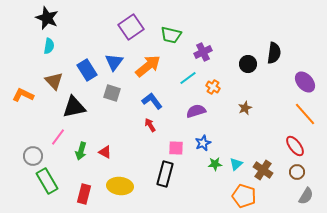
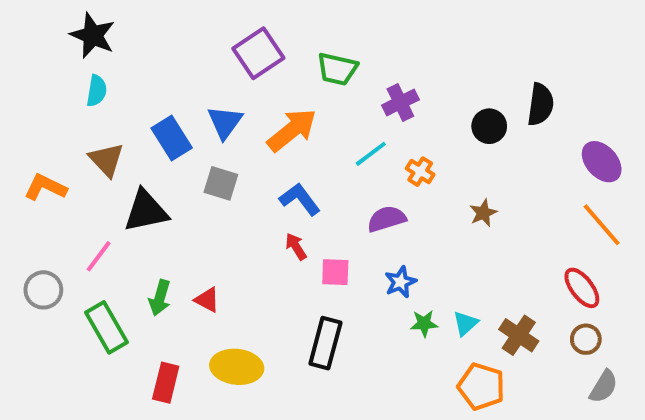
pink line: (58, 137) -> (99, 256), moved
pink square: (176, 148) -> (335, 272), moved
gray circle: (33, 156) -> (43, 290), moved
green rectangle: (47, 181) -> (107, 327), moved

